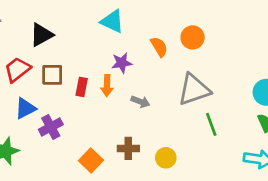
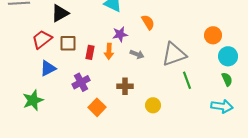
orange circle: (193, 37) -> (213, 35), moved
gray arrow: (140, 102) -> (137, 54), moved
purple cross: (51, 127) -> (81, 82), moved
brown cross: (128, 148) -> (125, 86), moved

